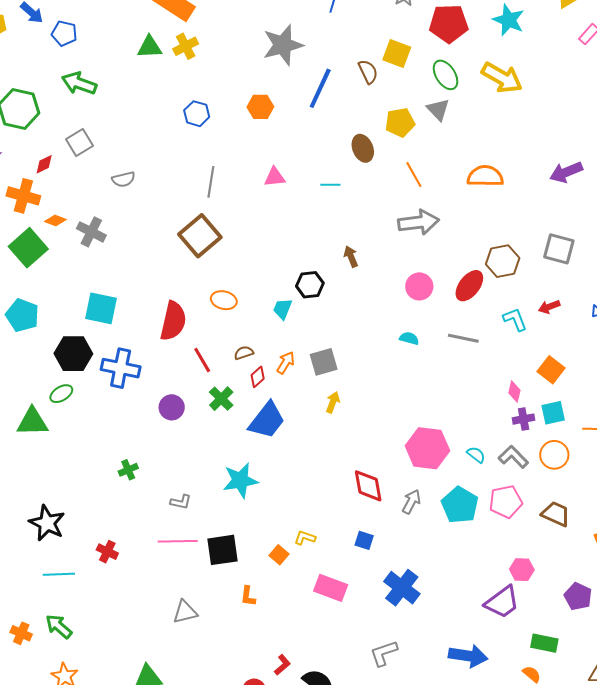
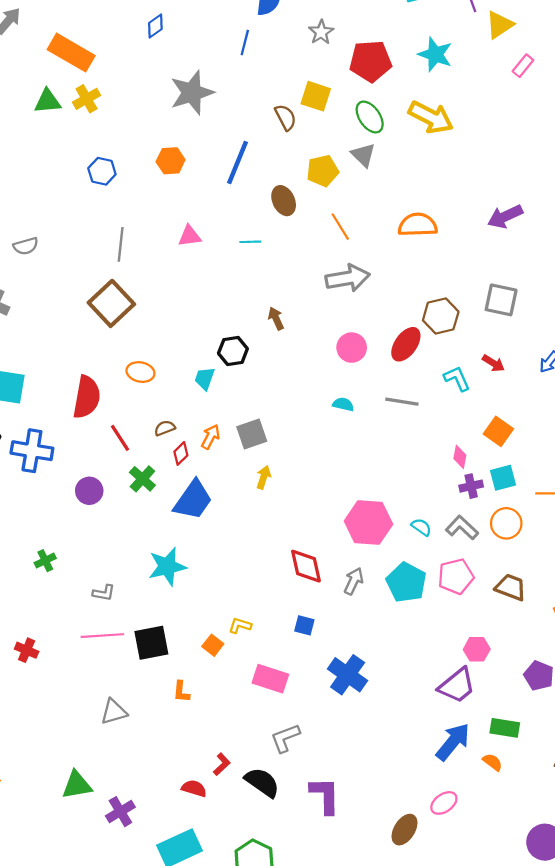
blue line: (320, 88) -> (237, 162), moved
red arrow: (549, 307) -> (493, 363), turned -125
gray L-shape: (384, 653) -> (285, 738), moved
blue arrow: (468, 656) -> (453, 742), moved, turned -57

